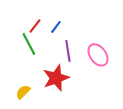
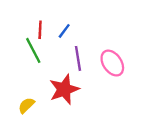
red line: (35, 26) -> (40, 30), turned -35

